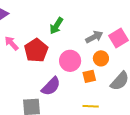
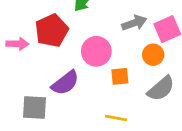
pink arrow: (12, 43) -> (17, 44), moved, turned 126
orange circle: (101, 58) -> (153, 55), moved

